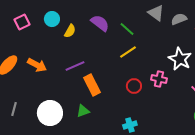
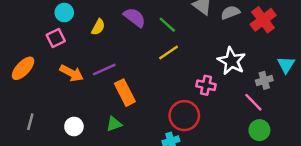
cyan circle: (52, 19) -> (64, 13), moved
pink square: (22, 22) -> (56, 38), moved
orange arrow: (37, 65) -> (72, 73), moved
red circle: (134, 86) -> (184, 116), moved, size x1.6
white circle: (50, 113) -> (74, 126), size x0.6

